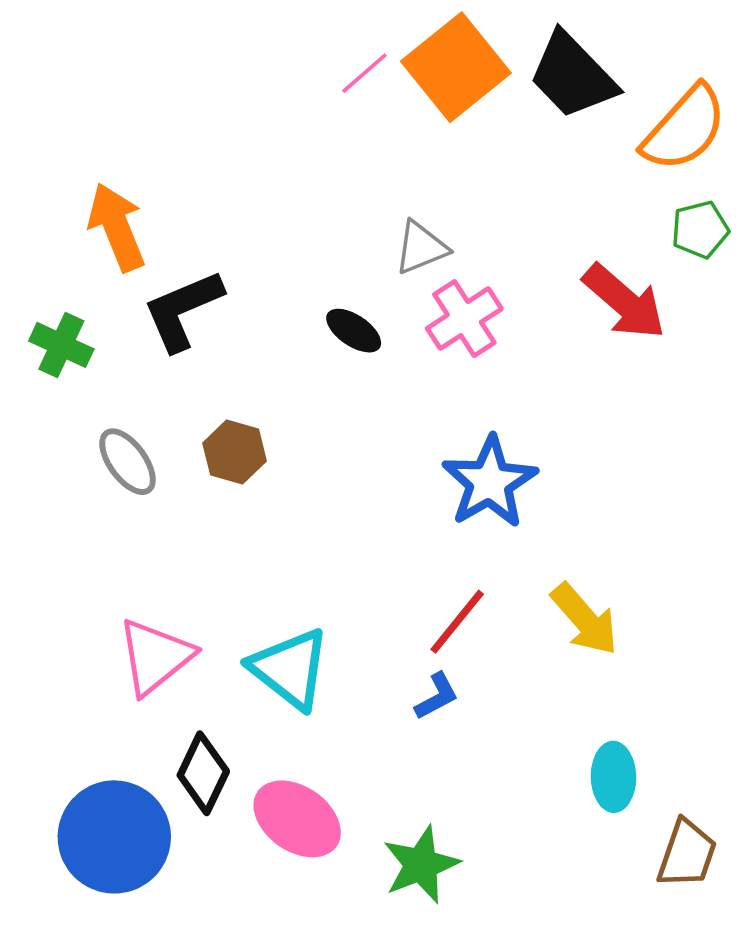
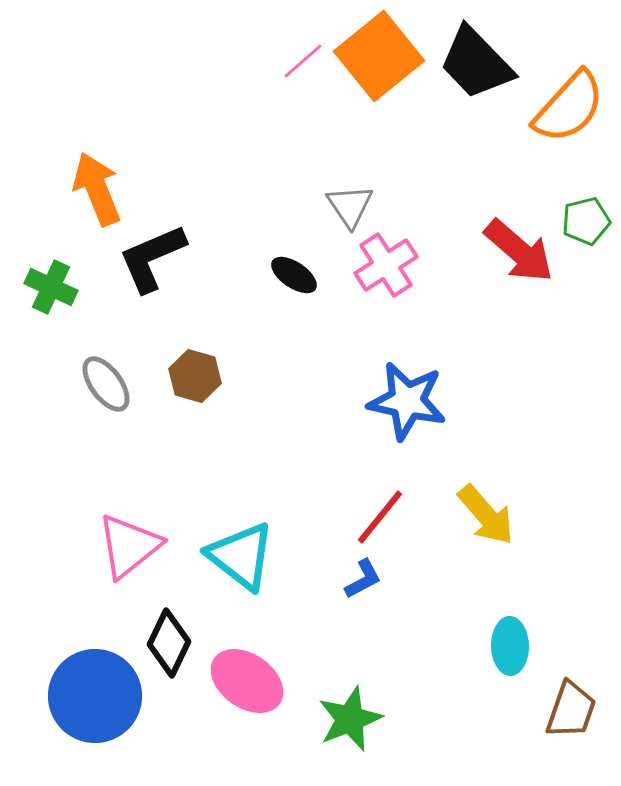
green pentagon: (700, 230) -> (586, 221), moved
gray triangle: (421, 248) -> (350, 206), turned -42
blue star: (490, 482) -> (407, 401), turned -30

